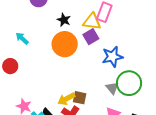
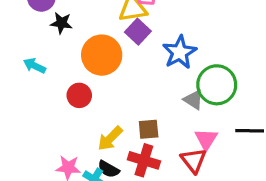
black star: (64, 20) -> (61, 23), moved
red circle: (10, 66) -> (79, 95), moved
yellow arrow: (66, 99) -> (110, 138), moved

